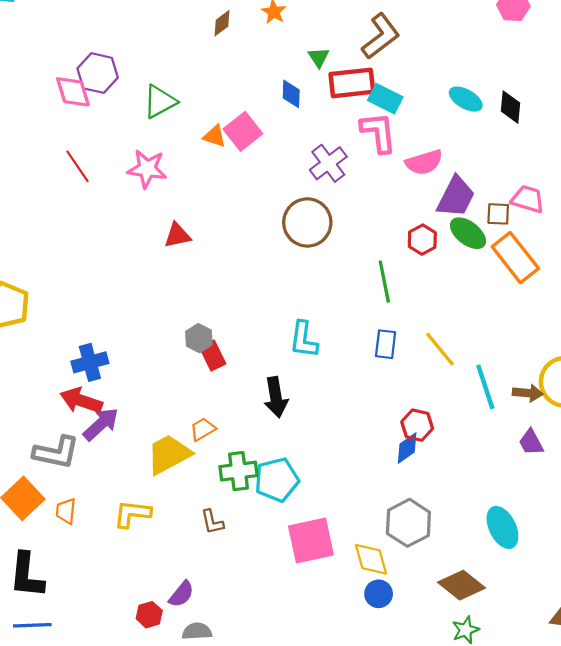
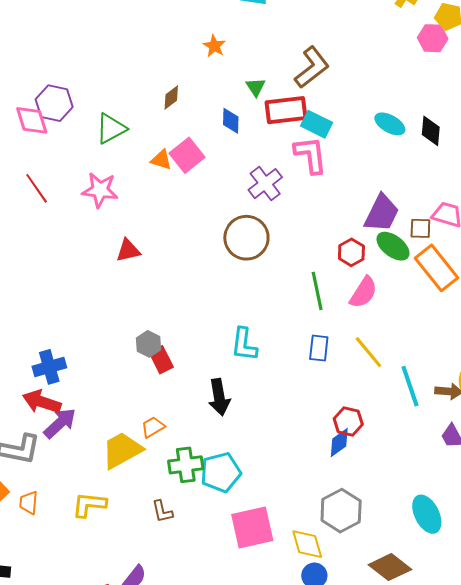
brown diamond: (222, 23) -> (171, 97), moved
pink semicircle: (424, 162) -> (363, 292), moved, turned -40

